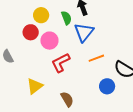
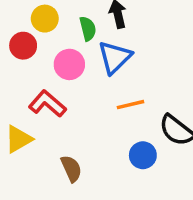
pink circle: (49, 41) -> (69, 64), moved
red L-shape: (61, 63) -> (47, 104), moved, turned 60

